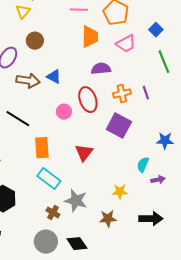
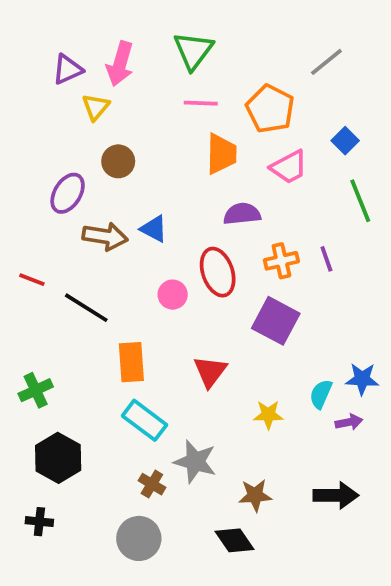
blue star: (165, 141) -> (362, 379), moved
yellow star: (120, 192) -> (268, 415), moved
black diamond: (77, 244) -> (235, 540), moved

